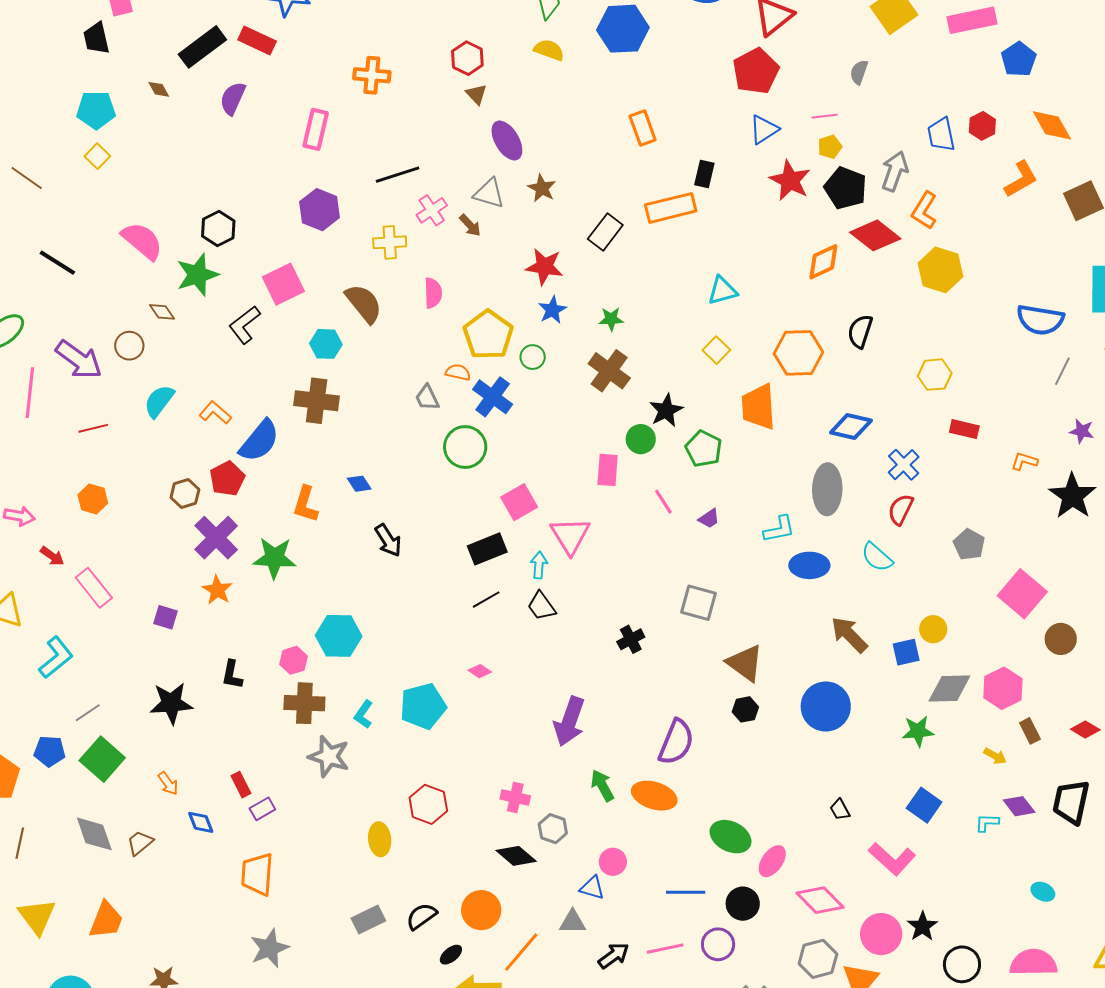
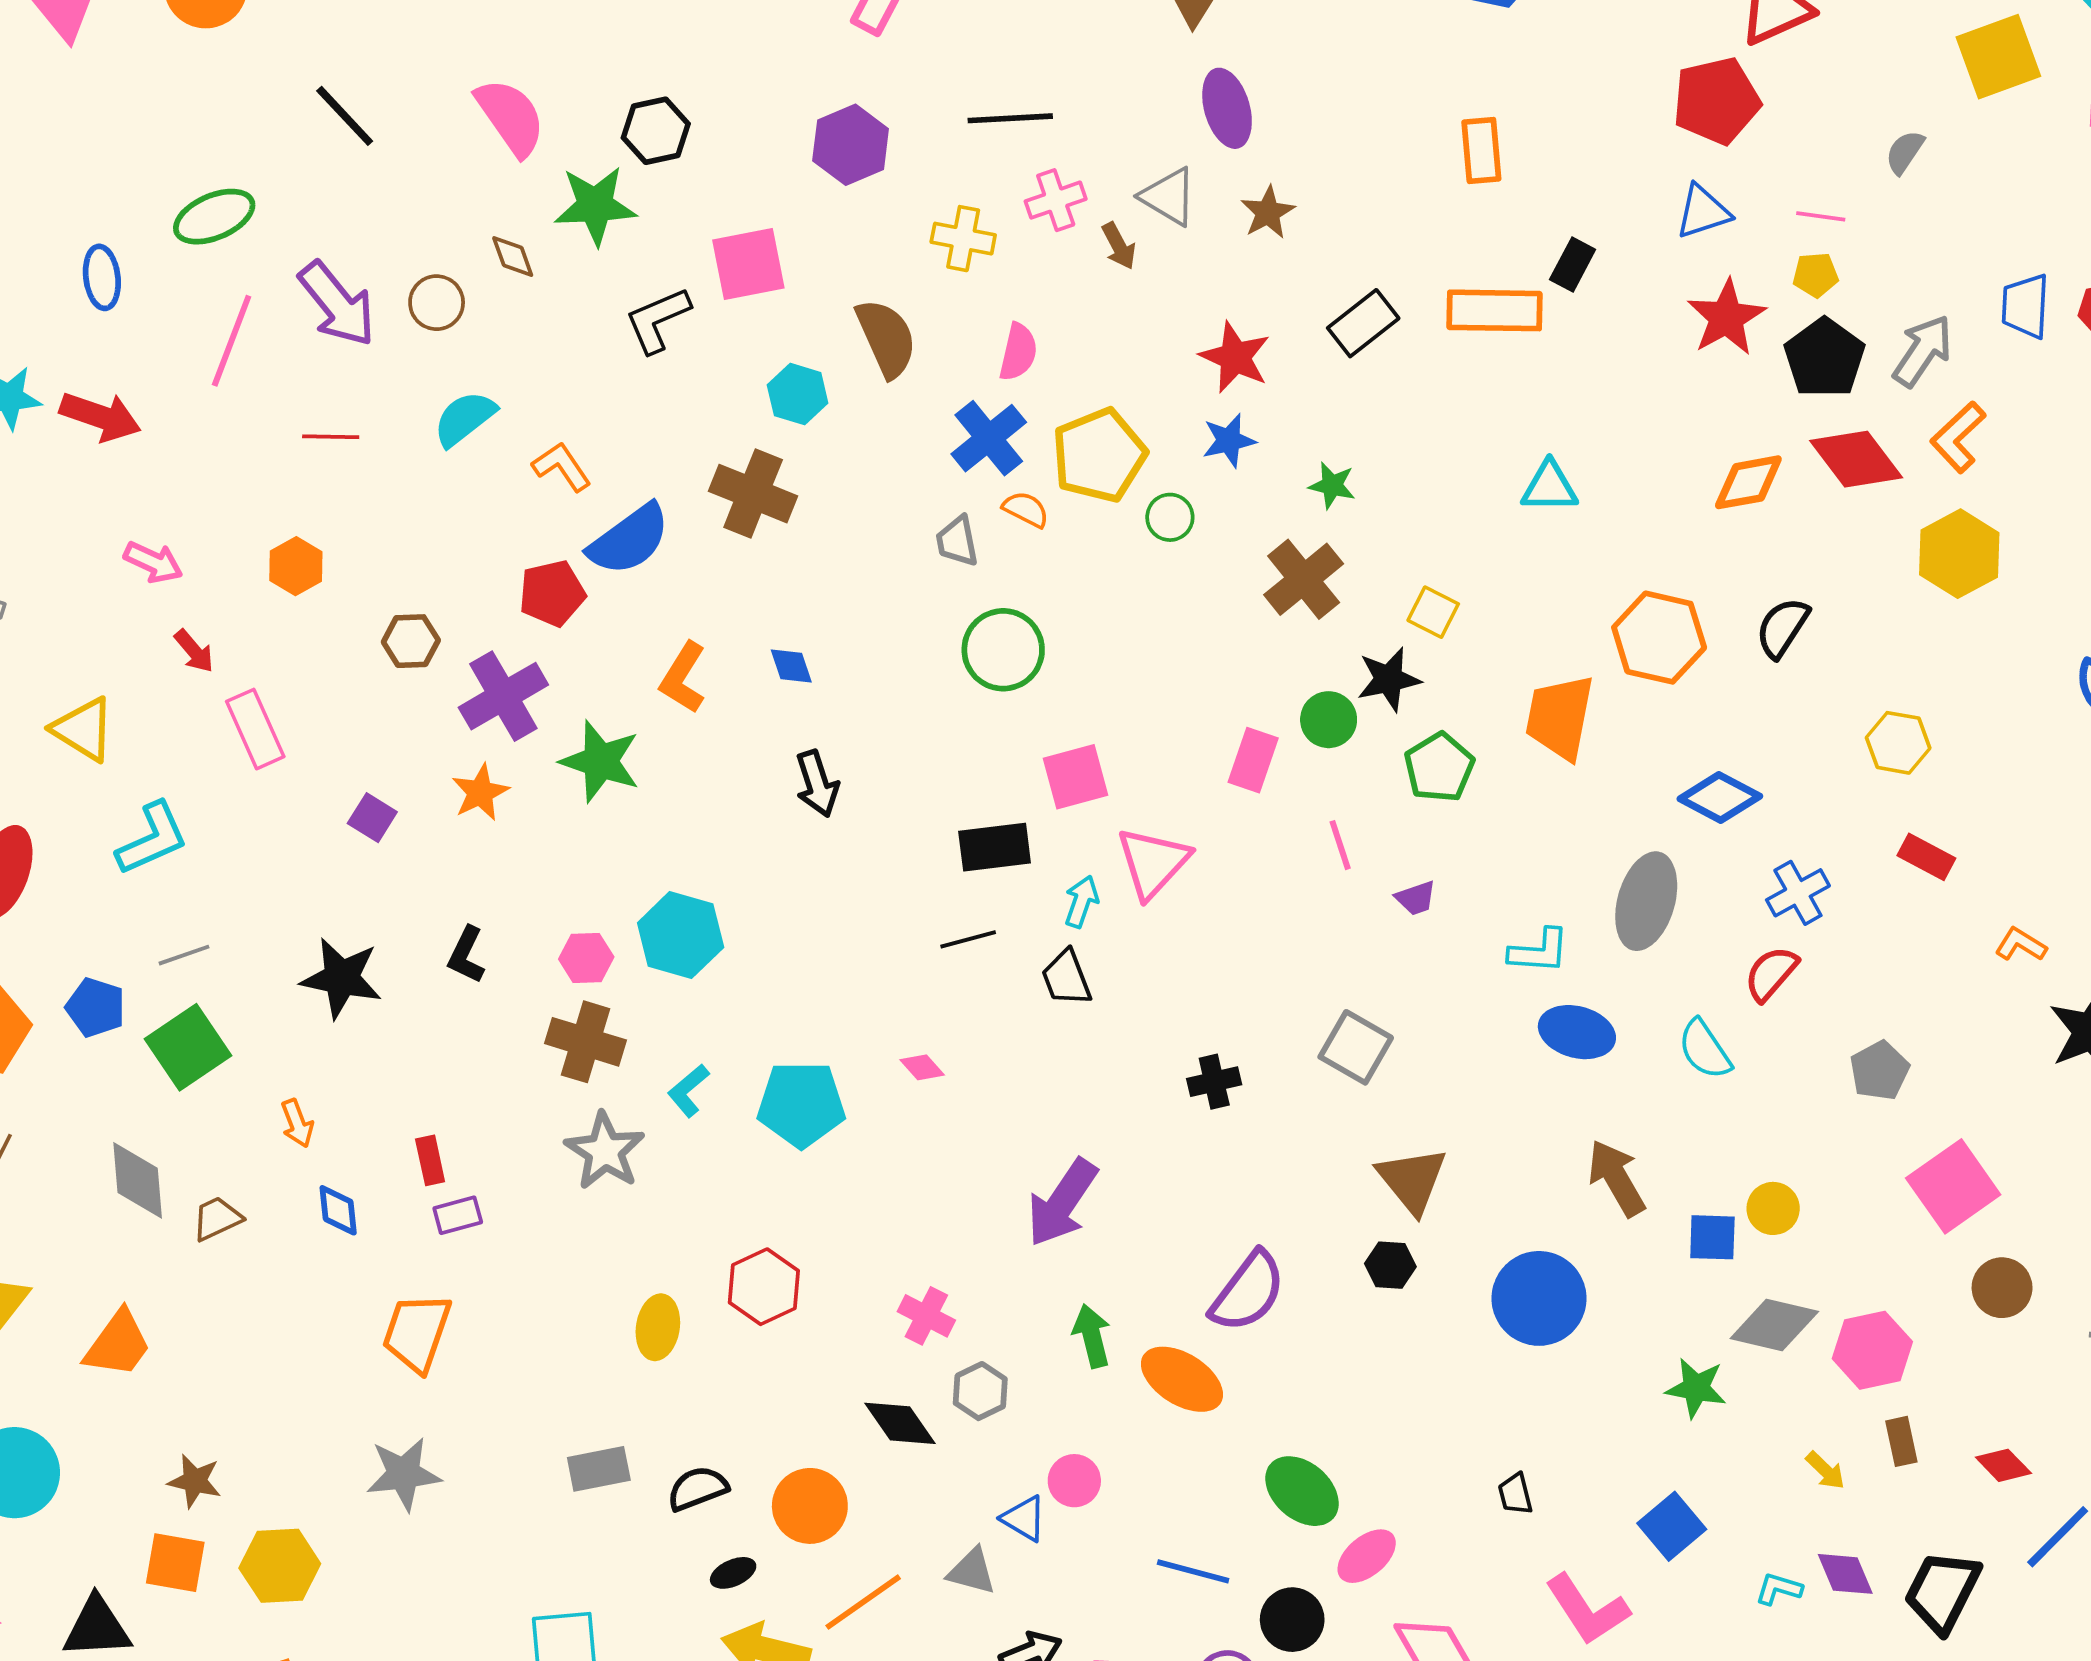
yellow square: (716, 350) -> (1433, 612), moved, turned -32
blue cross: (493, 397) -> (989, 438), moved
brown hexagon: (185, 493) -> (411, 641), moved

